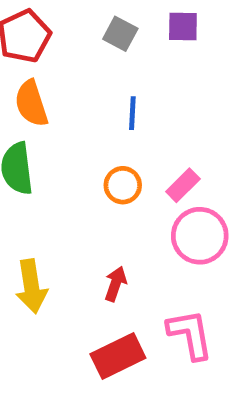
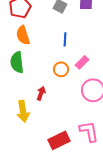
pink rectangle: (183, 185) -> (82, 62), moved
red arrow: (116, 284) -> (41, 93), moved

